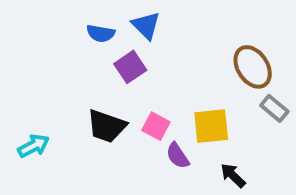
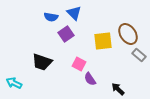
black trapezoid: (107, 126) -> (42, 62), moved
yellow square: (211, 126) -> (103, 41), moved
cyan arrow: (34, 146) -> (14, 83), moved, turned -126

